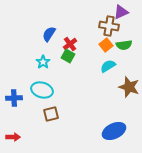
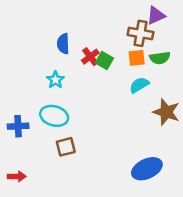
blue semicircle: (49, 34) -> (63, 44), turned -35
orange square: (106, 45) -> (137, 58), turned 32
green square: (68, 56) -> (104, 60), moved

